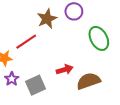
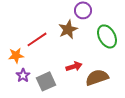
brown star: (47, 19) -> (68, 29), moved

